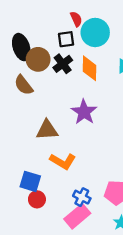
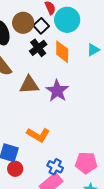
black square: (66, 39) -> (41, 26), turned -35
brown circle: (38, 59) -> (23, 23), moved
brown triangle: (47, 130) -> (29, 85), moved

